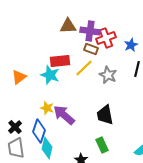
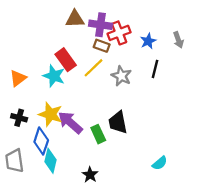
red rectangle: (60, 61) -> (66, 60), turned 60
yellow star: (47, 108) -> (50, 114), size x1.5
black cross: (15, 127) -> (19, 118), moved, turned -32
green rectangle: (102, 145) -> (98, 134), moved

